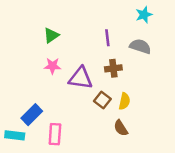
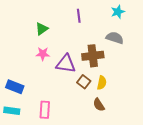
purple line: (107, 38) -> (79, 16), moved
brown cross: (113, 68) -> (93, 56), size x1.5
blue rectangle: (32, 115) -> (15, 87), moved, turned 66

